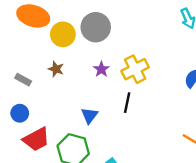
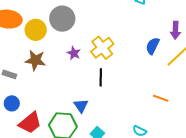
brown star: (56, 69) -> (35, 60), size x1.5
blue triangle: (89, 115) -> (81, 106), moved

